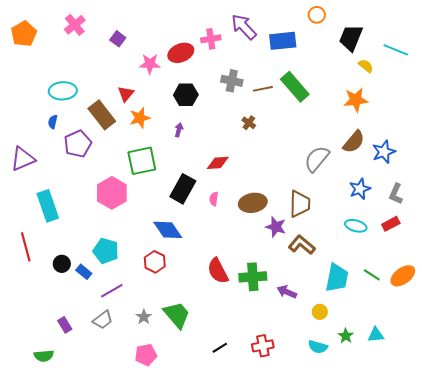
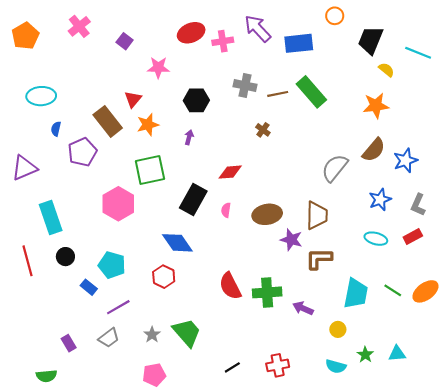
red ellipse: (181, 53) -> (191, 33), moved
cyan ellipse: (63, 91) -> (41, 96), moved
brown L-shape: (302, 245) -> (319, 259), turned -40
black circle: (62, 264) -> (65, 257), moved

